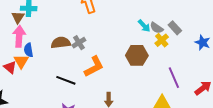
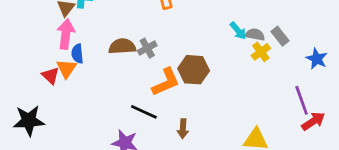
gray semicircle: (157, 28) -> (255, 35), turned 152
brown hexagon: (137, 55) -> (194, 70), moved
purple line: (174, 78) -> (302, 100), moved
black line: (66, 80) -> (144, 112), moved

